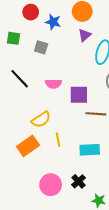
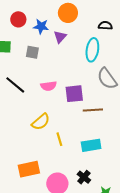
purple triangle: (85, 35) -> (60, 37), moved
orange rectangle: (28, 146) -> (29, 169), moved, turned 30

